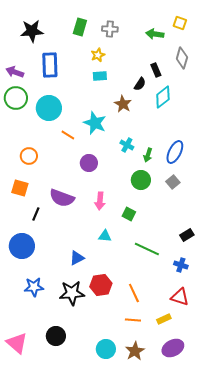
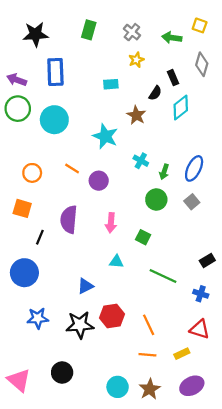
gray cross: (110, 29) -> (132, 32), moved, turned 35
yellow star: (98, 55) -> (136, 60), moved
orange line: (68, 135) -> (72, 168), moved
purple semicircle: (62, 198) -> (69, 219), turned 75

